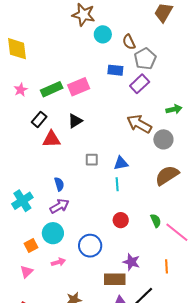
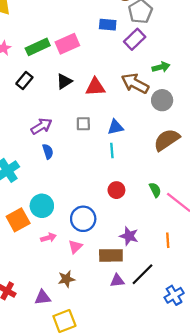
green arrow: (174, 109) -> (161, 67), moved
red triangle: (51, 139) -> (95, 87), moved
purple arrow: (59, 206) -> (41, 126), moved
orange square: (31, 246) -> (18, 220), size x1.5
pink triangle: (27, 272) -> (75, 247), moved

